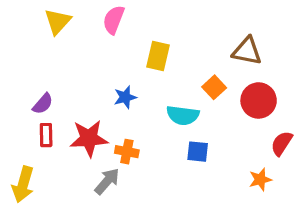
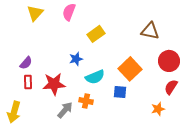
yellow rectangle: (158, 56) -> (96, 34), turned 42
orange square: (214, 87) -> (130, 69), moved, size x1.6
red circle: (259, 100) -> (169, 61), moved
cyan semicircle: (183, 115) -> (95, 77), moved, turned -30
orange cross: (127, 152) -> (86, 101), moved

